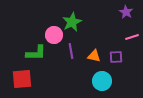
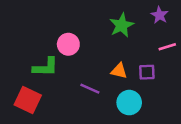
green star: (72, 22) -> (122, 25), moved
purple line: (71, 51) -> (90, 89), moved, turned -56
red square: (22, 79) -> (28, 100), turned 30

